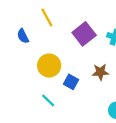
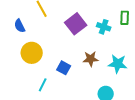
yellow circle: (49, 66) -> (32, 53), moved
cyan line: (48, 100) -> (43, 85), turned 72

